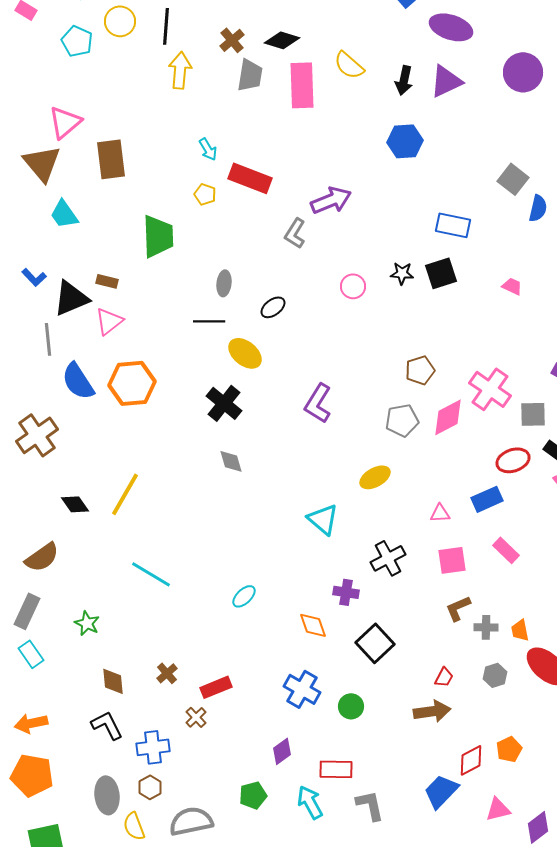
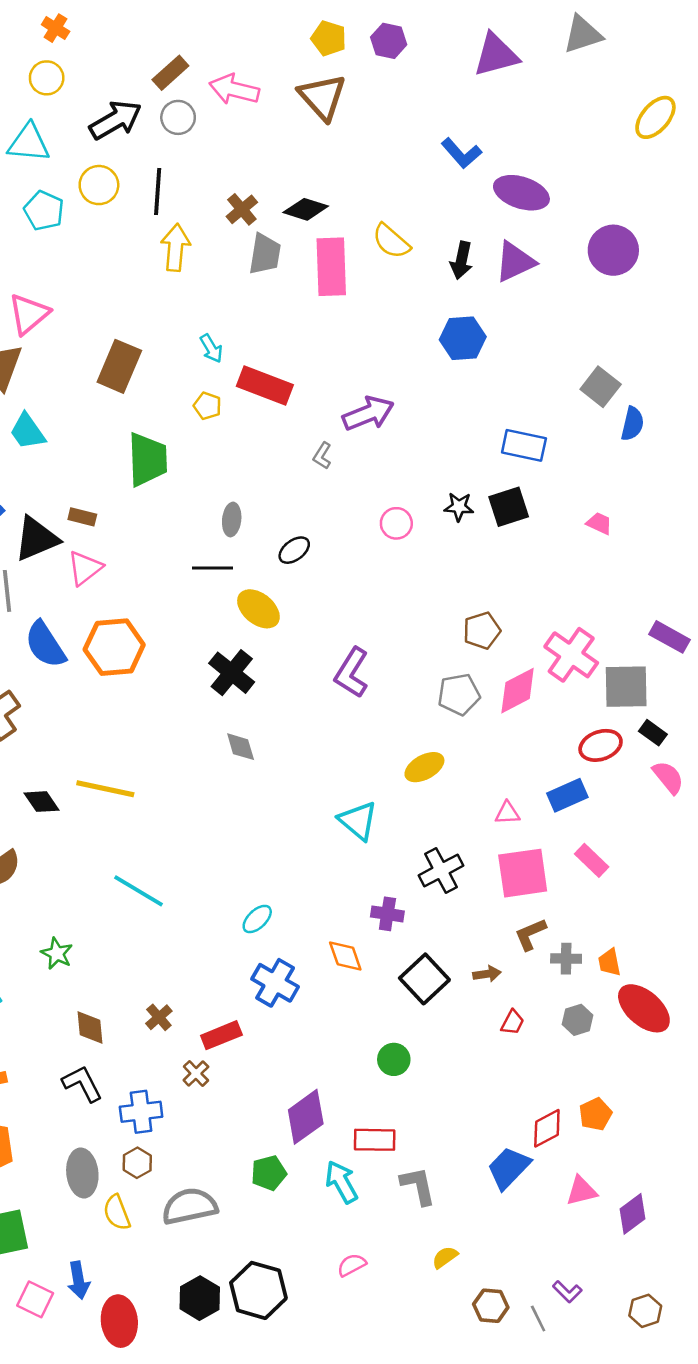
brown rectangle: (111, 159) -> (119, 366), moved, turned 30
gray L-shape: (295, 233) -> (322, 456), size x0.7
gray square: (533, 414) -> (626, 687), size x1.4
yellow line: (125, 494) -> (105, 789), turned 72
pink square: (452, 560) -> (523, 873), size x1.4
blue cross: (302, 689) -> (275, 983), moved
brown arrow: (432, 711) -> (487, 974), moved, size x0.6
purple diamond: (282, 751) -> (306, 1117), size x1.6

